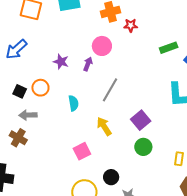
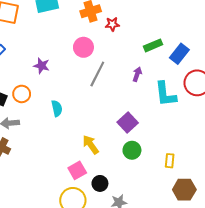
purple arrow: (88, 64) -> (137, 74), moved
gray line: (110, 90) -> (97, 74), moved
yellow arrow: (104, 126) -> (91, 145), moved
pink square: (82, 151) -> (77, 170), moved

